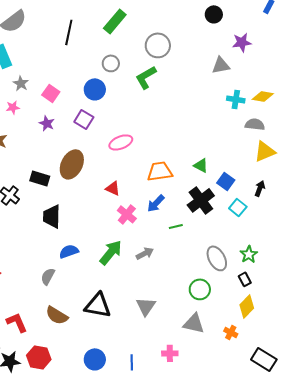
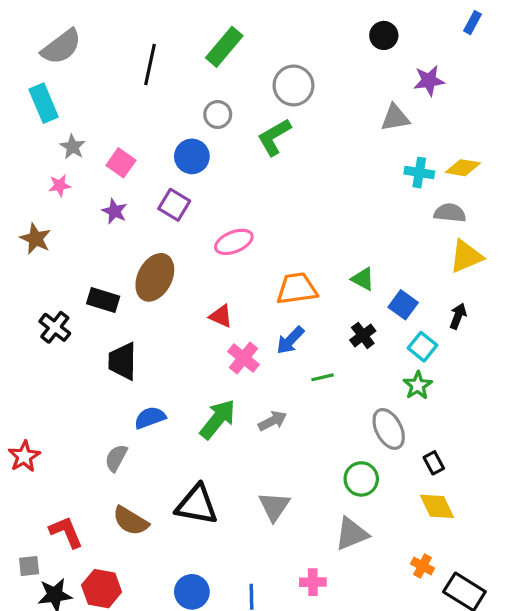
black cross: (201, 200) -> (363, 335), size x0.6
green star: (249, 254) -> (418, 385), moved
yellow diamond: (247, 306) -> (437, 506), turned -70
gray triangle: (194, 323) -> (352, 534), turned -35
orange cross: (231, 332) -> (423, 566), moved

